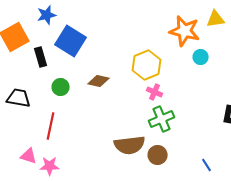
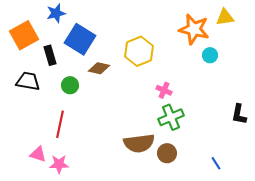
yellow hexagon: (147, 65) -> (139, 51), moved
brown diamond: (99, 81) -> (99, 68), moved
black trapezoid: (19, 98) -> (28, 81), moved

